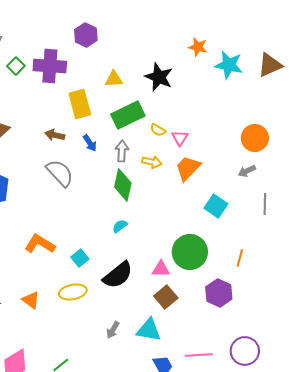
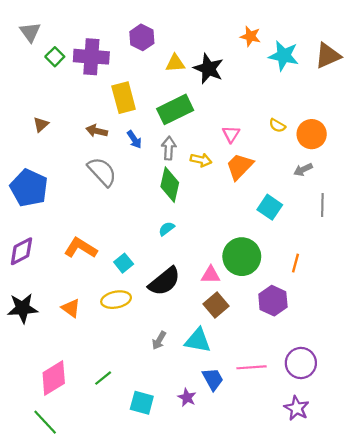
purple hexagon: (86, 35) -> (142, 37), moved
yellow triangle: (114, 79) -> (175, 63), moved
yellow semicircle: (158, 130) -> (277, 126), moved

